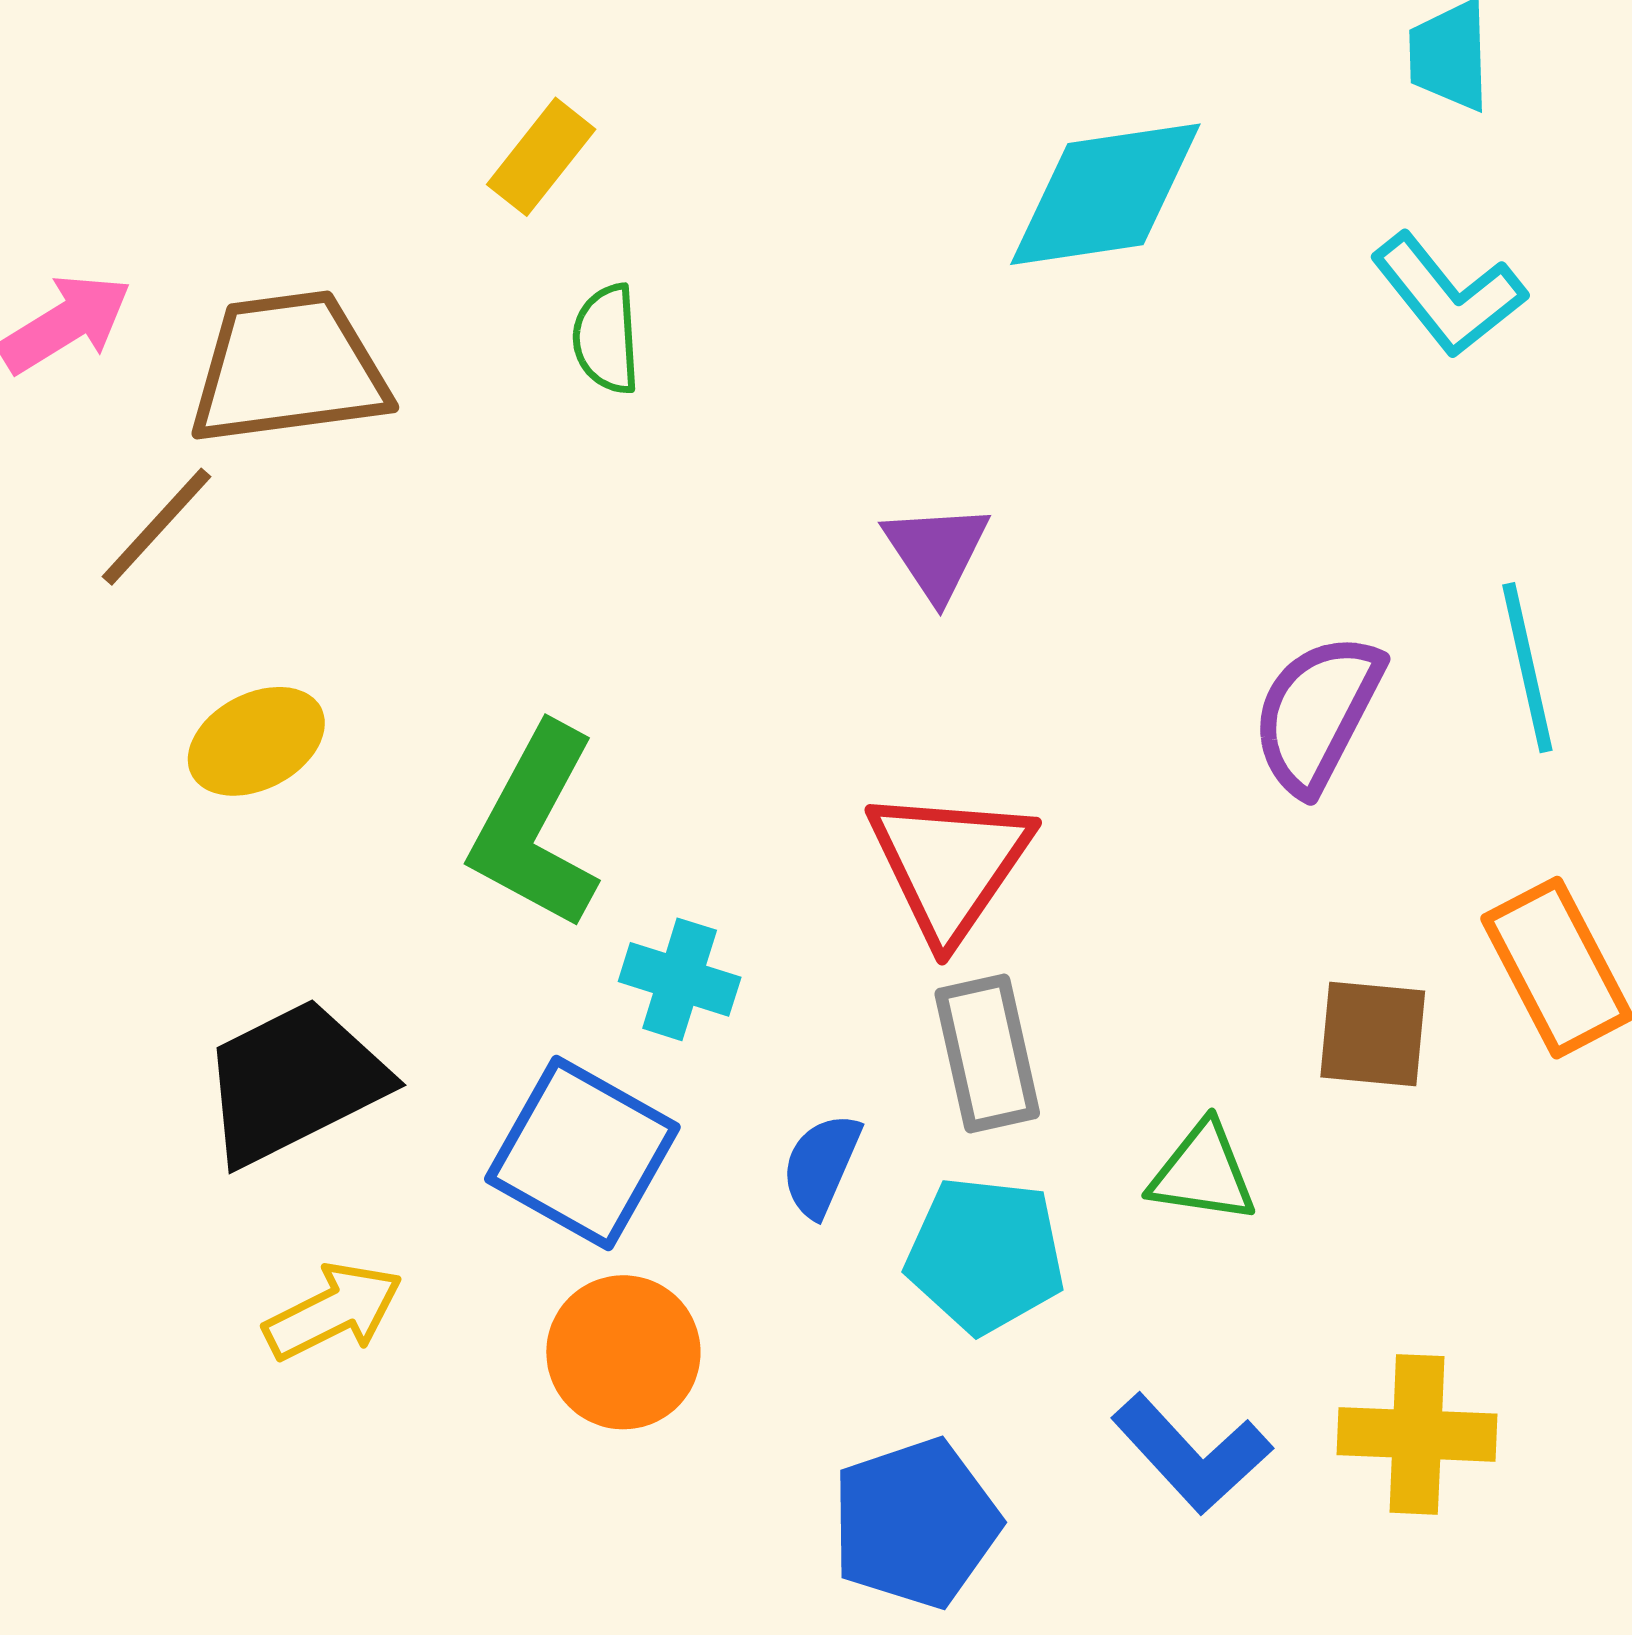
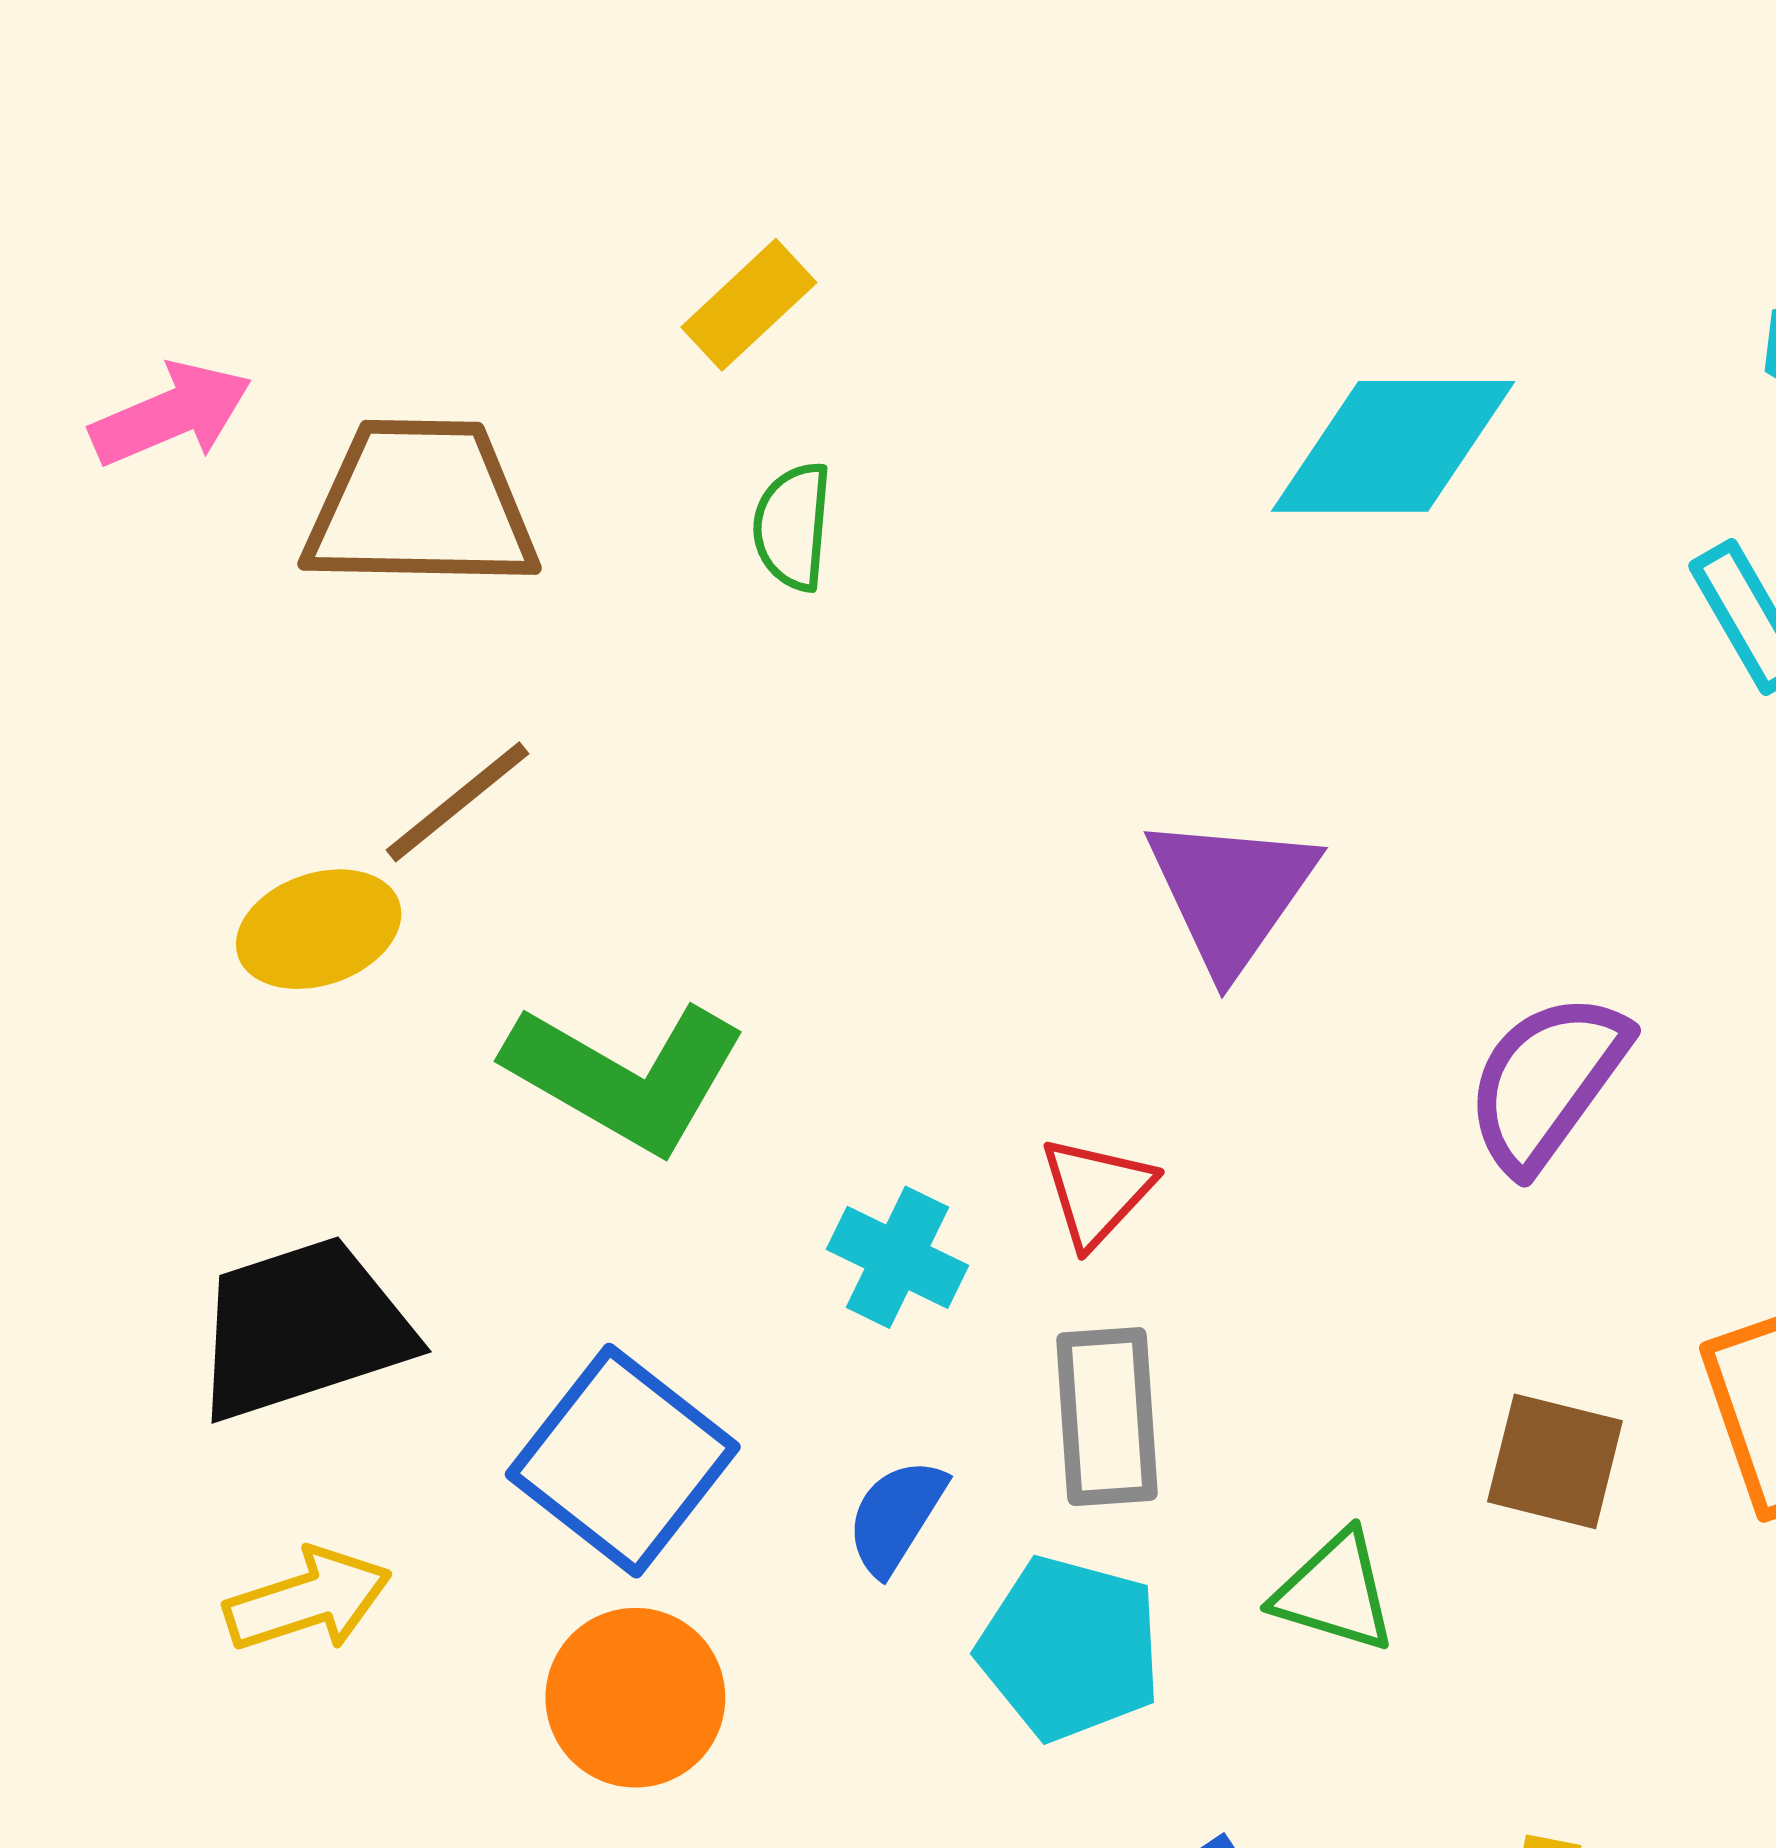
brown line: (156, 527) -> (457, 802), moved
purple triangle: (936, 551) -> (1231, 893), moved, size x1.4
green L-shape: (535, 827) -> (626, 1076), turned -97
red triangle: (950, 864) -> (1097, 1192), size x0.6
cyan cross: (680, 979) -> (897, 1257), moved

